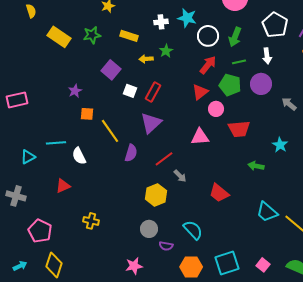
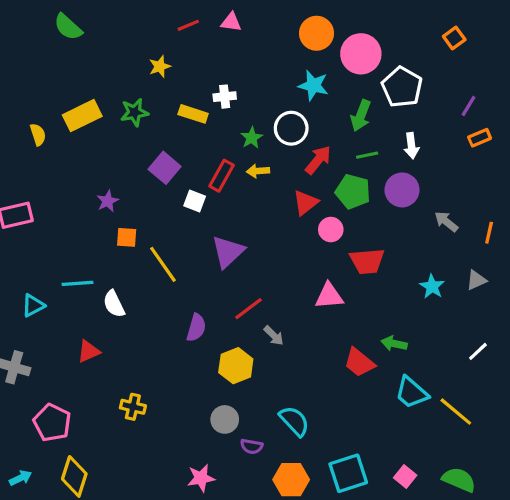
yellow semicircle: (31, 11) -> (38, 135), moved
cyan star: (187, 18) -> (313, 85), moved
white cross: (161, 22) -> (225, 97), moved
white pentagon: (275, 25) -> (402, 87), moved
white circle: (208, 36) -> (291, 128), moved
yellow rectangle: (59, 37) -> (82, 116), turned -60
yellow arrow: (146, 59) -> (258, 171), moved
red rectangle: (153, 92) -> (222, 176), moved
pink triangle: (200, 137) -> (329, 296), moved
purple semicircle: (131, 153) -> (196, 328), moved
green arrow: (256, 166) -> (394, 343), moved
red trapezoid: (219, 193) -> (359, 362), moved

